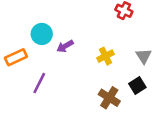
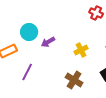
brown cross: (109, 98) -> (74, 80), moved

